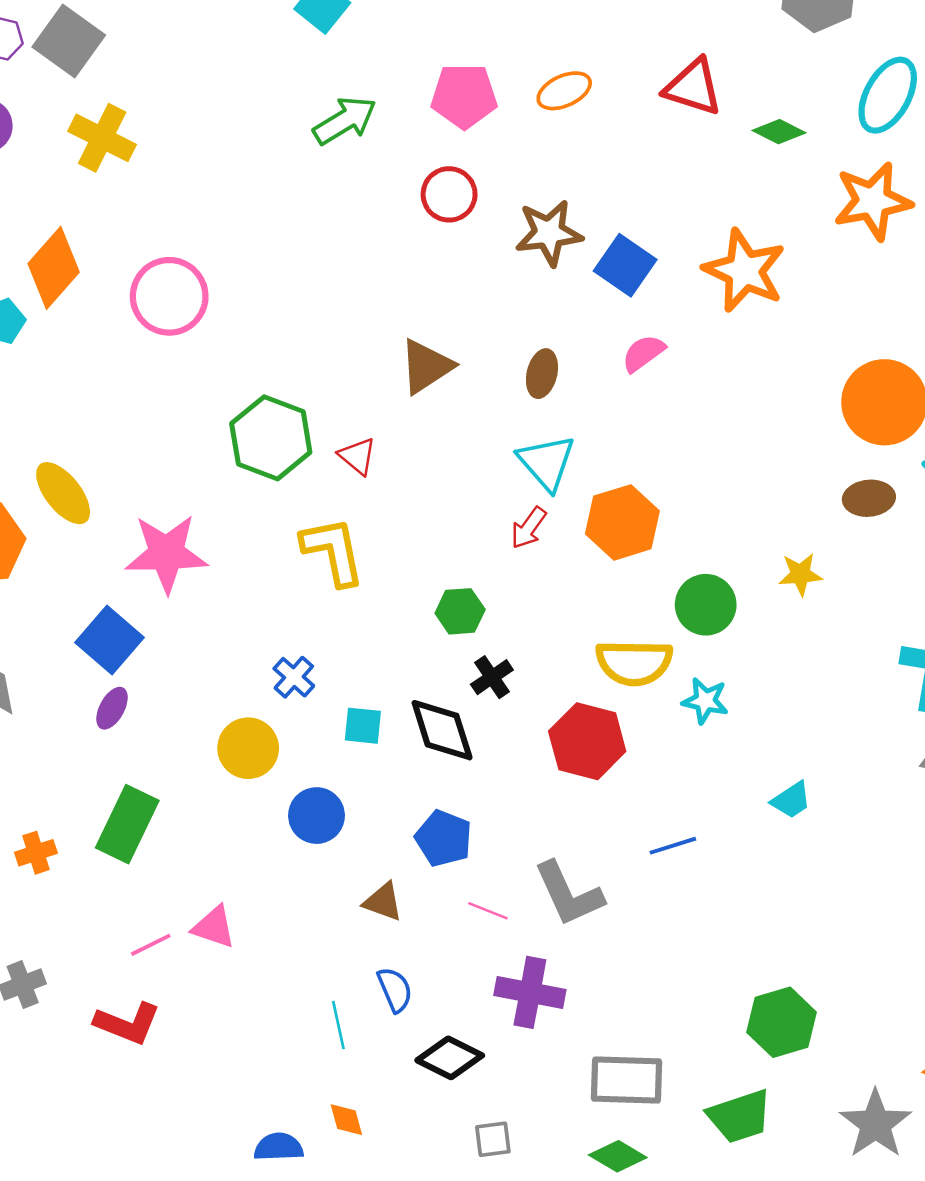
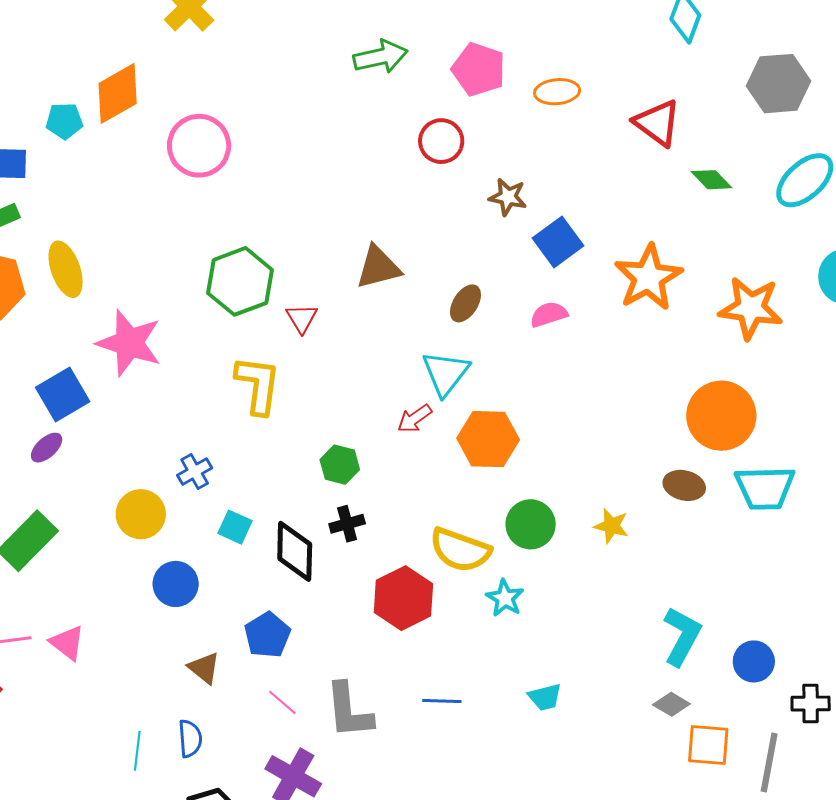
orange star: (873, 201) -> (751, 308), moved
brown star: (549, 233) -> (508, 197), size x0.7

